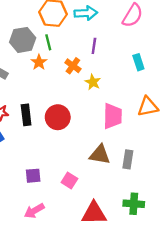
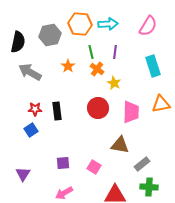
gray hexagon: (23, 40) -> (50, 35), moved
green line: (48, 42) -> (91, 52), moved
cyan rectangle: (138, 62) -> (153, 66), size x1.5
red circle: (58, 117) -> (98, 108), moved
gray rectangle: (128, 159) -> (142, 164), moved, turned 42

